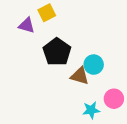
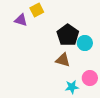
black pentagon: (57, 52) -> (68, 35), moved
cyan circle: (94, 65) -> (85, 43), moved

